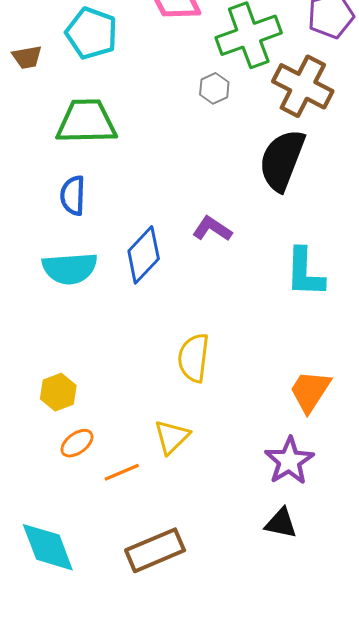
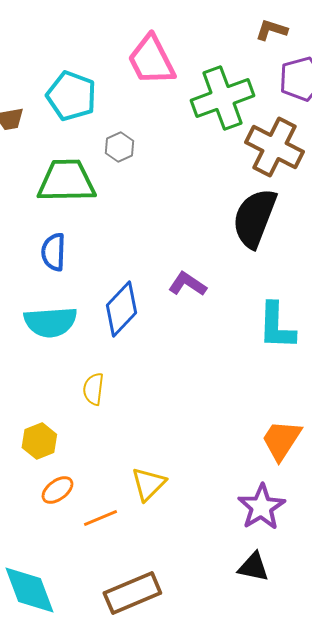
gray hexagon: (214, 88) -> (119, 147), moved
yellow semicircle: (194, 358) -> (93, 389), moved, size x0.7

